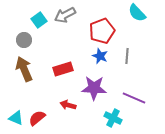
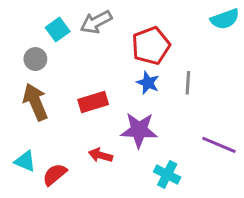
cyan semicircle: (137, 13) -> (225, 19), moved, turned -66
purple line: (134, 98) -> (219, 145), moved
cyan triangle: (16, 118) -> (25, 161), moved

